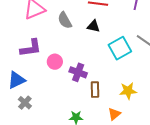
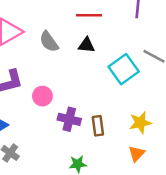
purple cross: (78, 72) -> (69, 119), moved
orange triangle: (114, 114) -> (137, 154), moved

